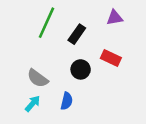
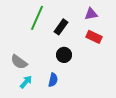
red rectangle: (111, 58) -> (94, 37), moved
gray semicircle: (38, 78) -> (19, 62), moved

